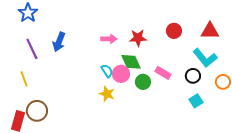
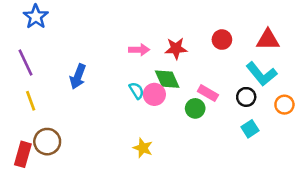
blue arrow: (59, 42) -> (78, 77), moved
purple line: (32, 49) -> (26, 63), moved
green circle: (143, 82) -> (195, 108), moved
yellow star: (107, 94) -> (143, 148), moved

